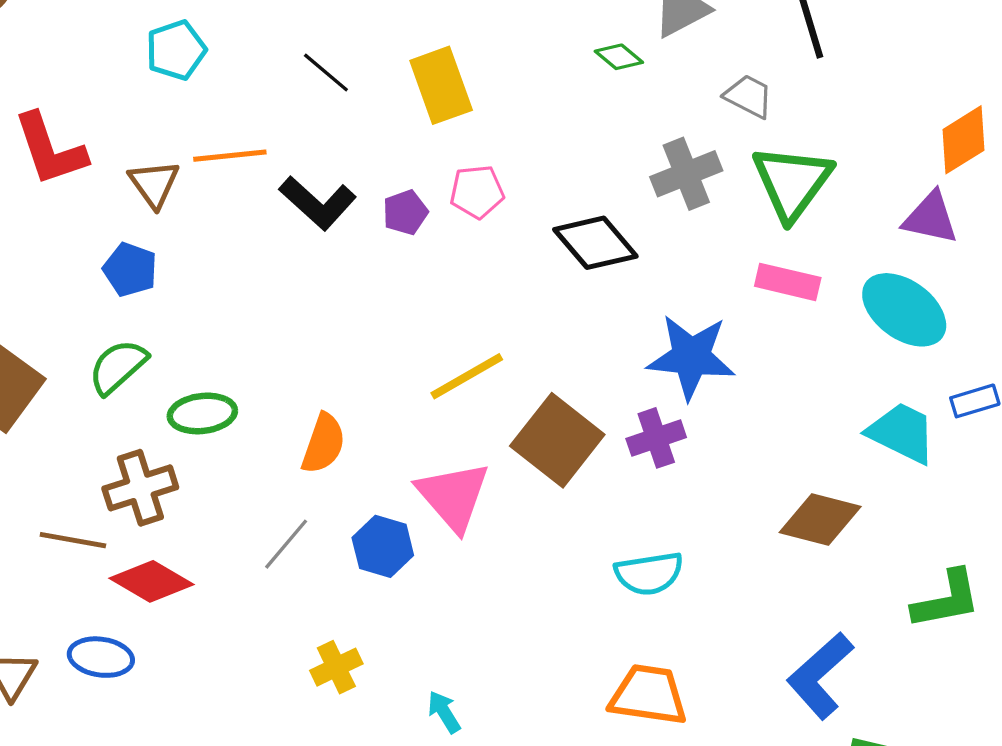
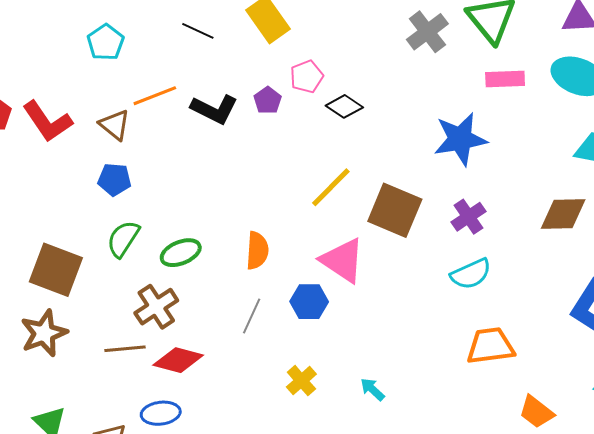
black diamond: (595, 243) -> (344, 106), moved, size x0.7
purple cross: (656, 438) -> (469, 217), moved

